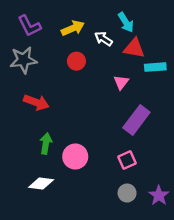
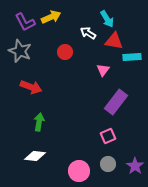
yellow arrow: (73, 28) -> (51, 17), moved
gray star: (23, 60) -> (20, 51), turned 30
pink circle: (75, 157) -> (79, 171), moved

